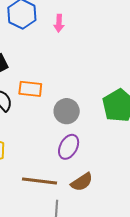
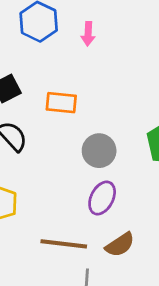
orange rectangle: (30, 89) -> (61, 103), moved

